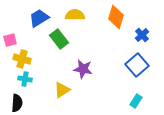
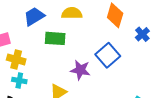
green rectangle: (59, 39) -> (55, 38), turned -48
blue square: (137, 65) -> (108, 55), moved

